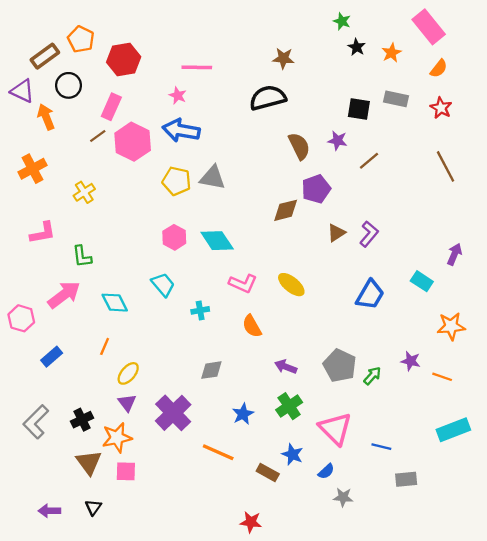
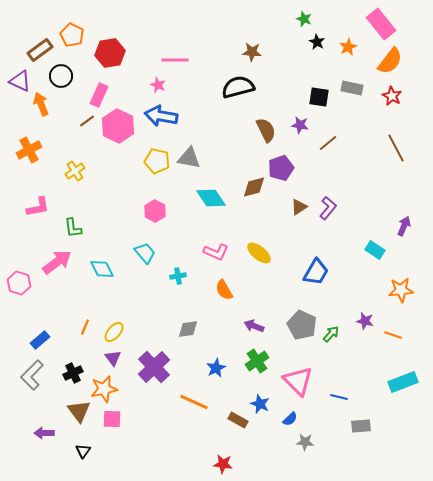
orange semicircle: (439, 69) -> (390, 61), size x1.6
cyan diamond: (217, 241) -> (211, 198), moved
blue trapezoid: (370, 295) -> (316, 272), moved
orange line: (105, 346) -> (85, 327), moved
blue rectangle: (52, 357) -> (40, 340), moved
purple arrow: (49, 511) -> (44, 433), moved

